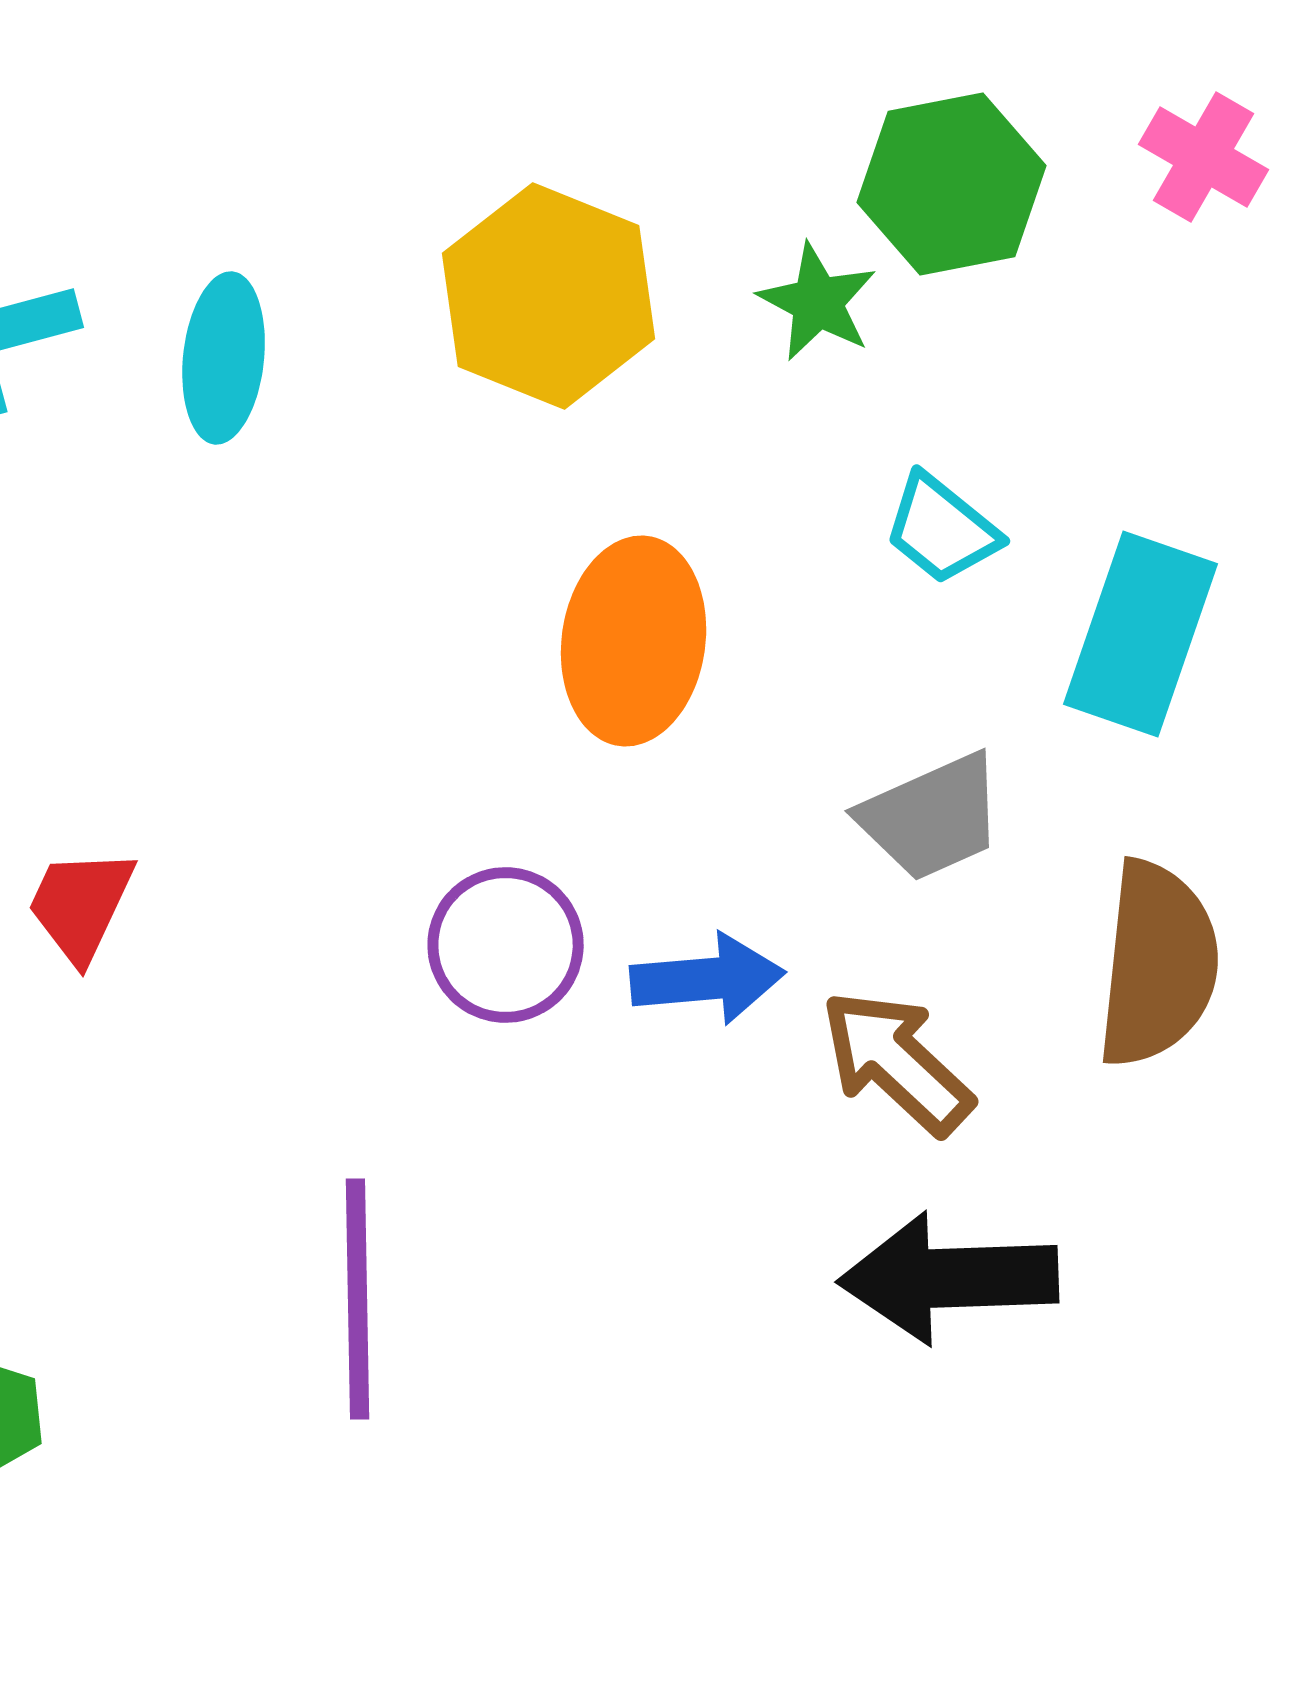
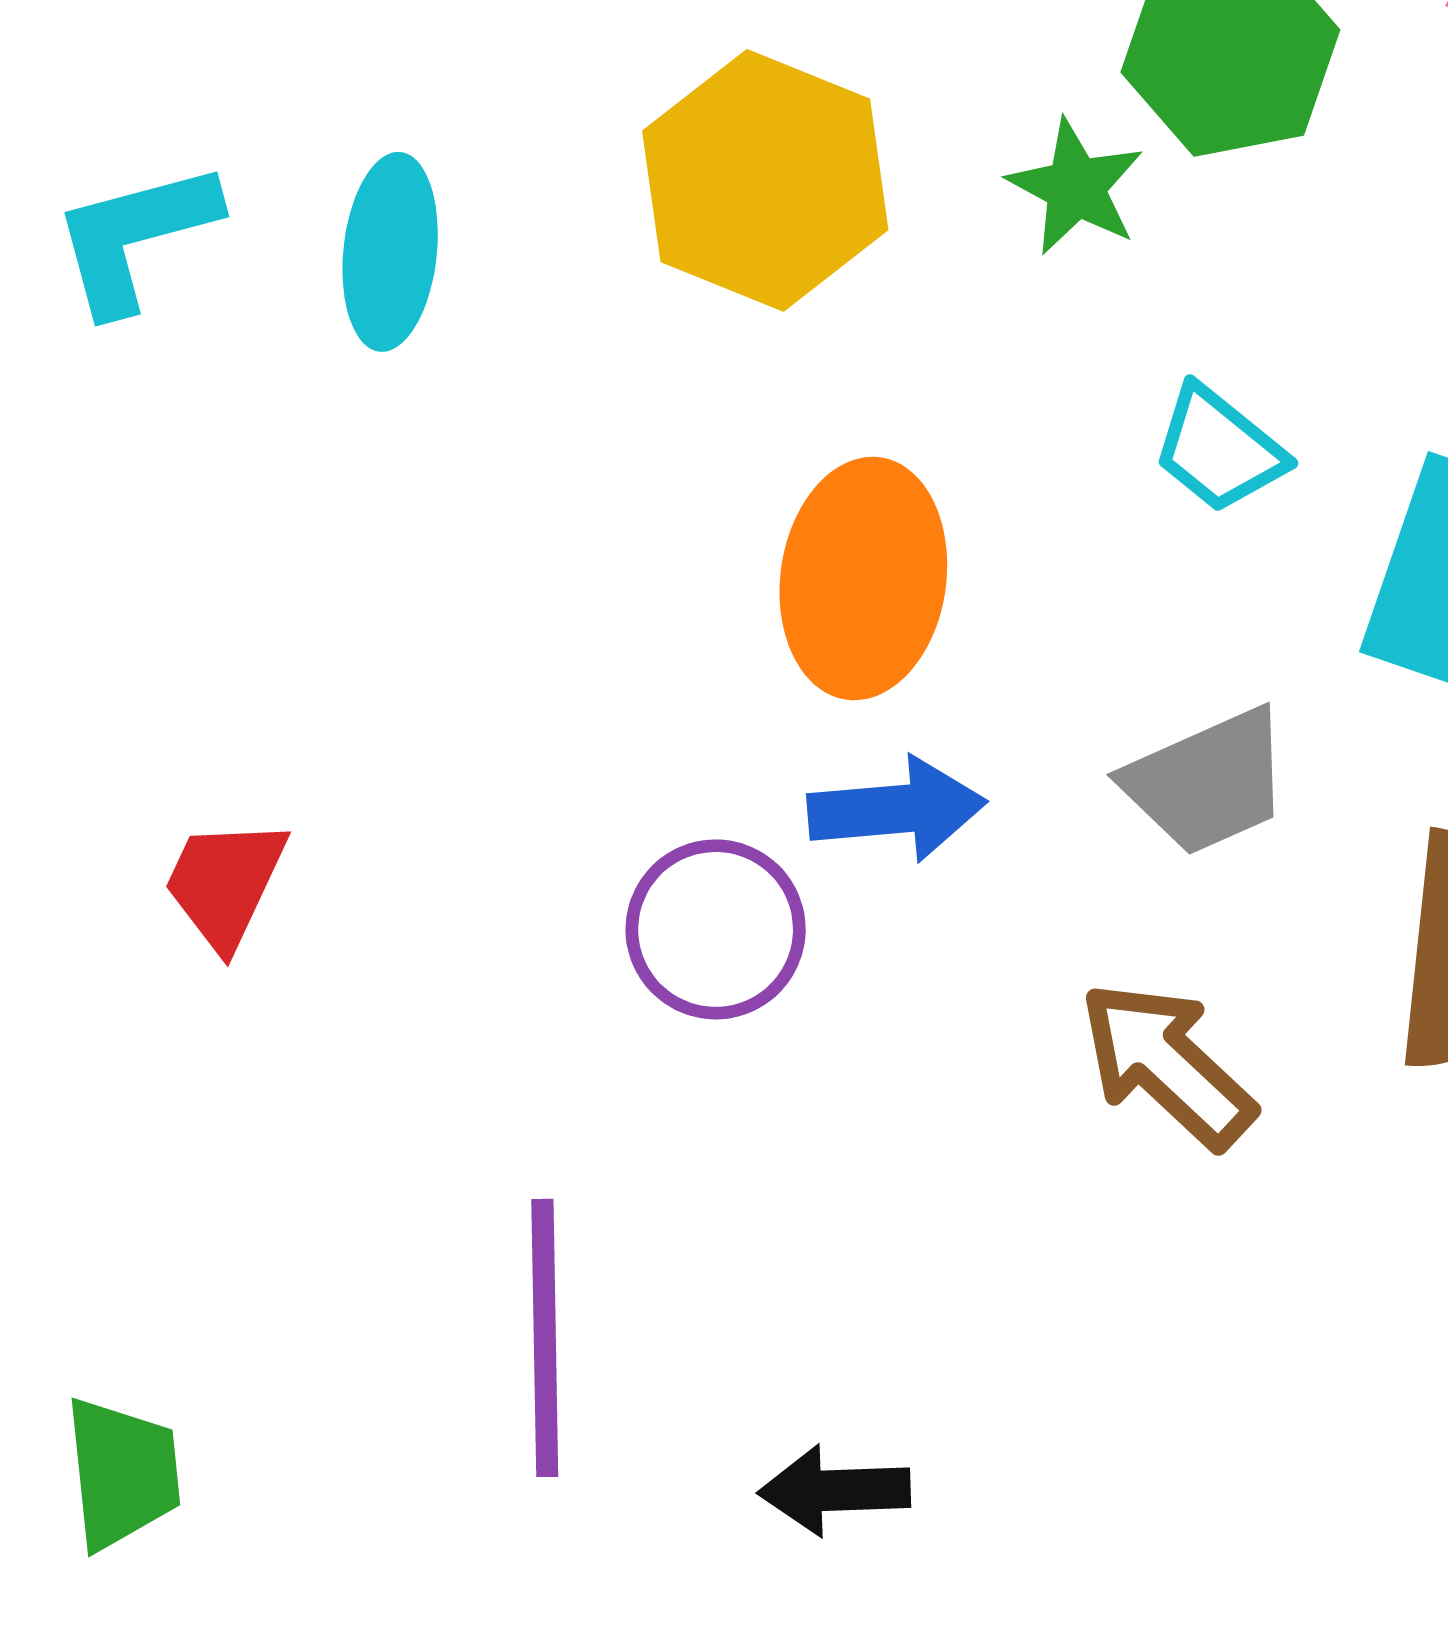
blue arrow: (708, 979) -> (897, 809), moved
black arrow: (949, 1278) -> (834, 1490), moved, size x0.6

